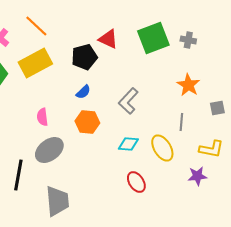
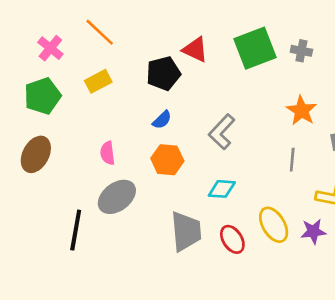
yellow rectangle: (35, 63) -> (98, 81), size x0.6
yellow ellipse: (162, 148) -> (274, 225), moved
gray trapezoid: (57, 201) -> (186, 231), moved

